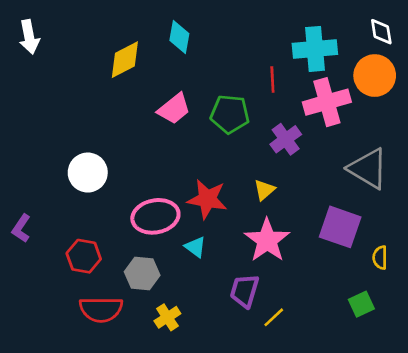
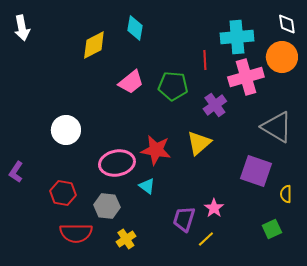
yellow triangle: (264, 190) -> (199, 143), size x1.5
pink star: (267, 240) -> (214, 208), moved, size x0.6

